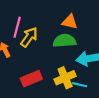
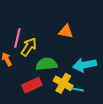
green semicircle: (65, 41) -> (47, 64), moved
yellow cross: (65, 78) -> (63, 83), turned -36

